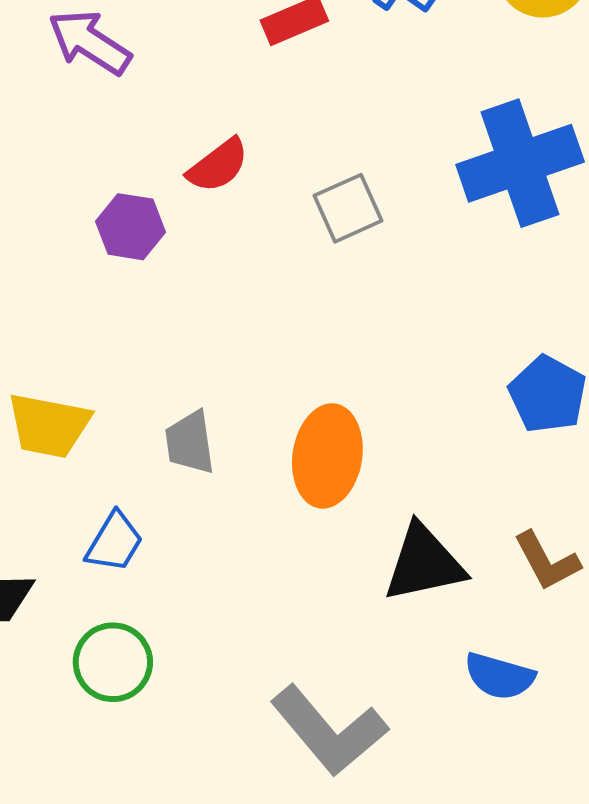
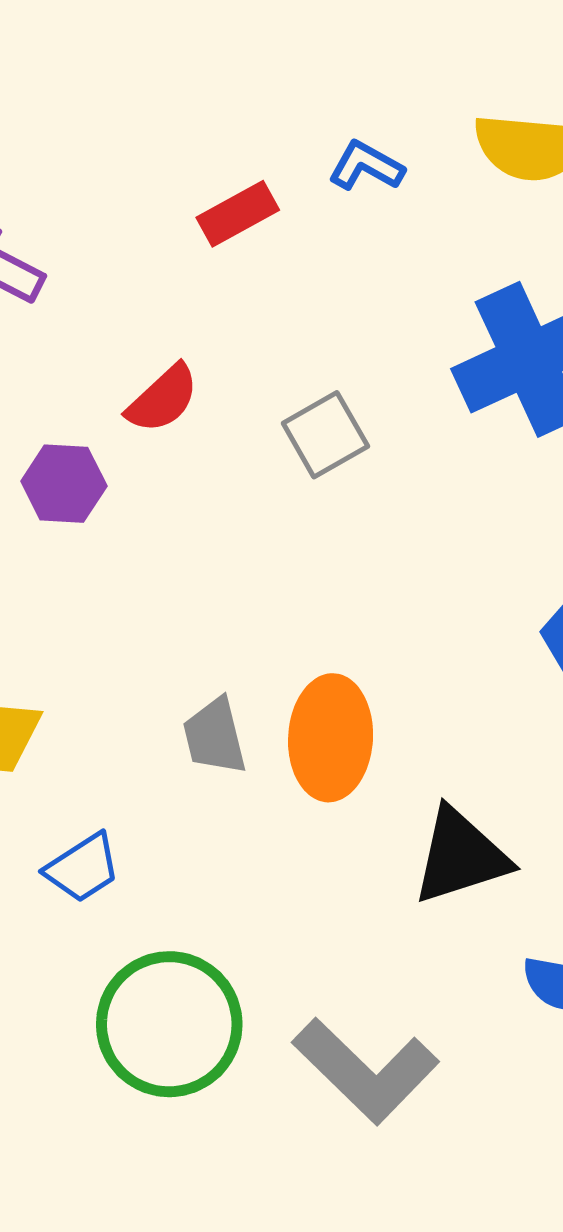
gray trapezoid: (190, 443) -> (215, 736), moved
blue trapezoid: (115, 542) -> (83, 868), turned 32
green circle: (113, 662) -> (169, 1024), moved, size x1.5

